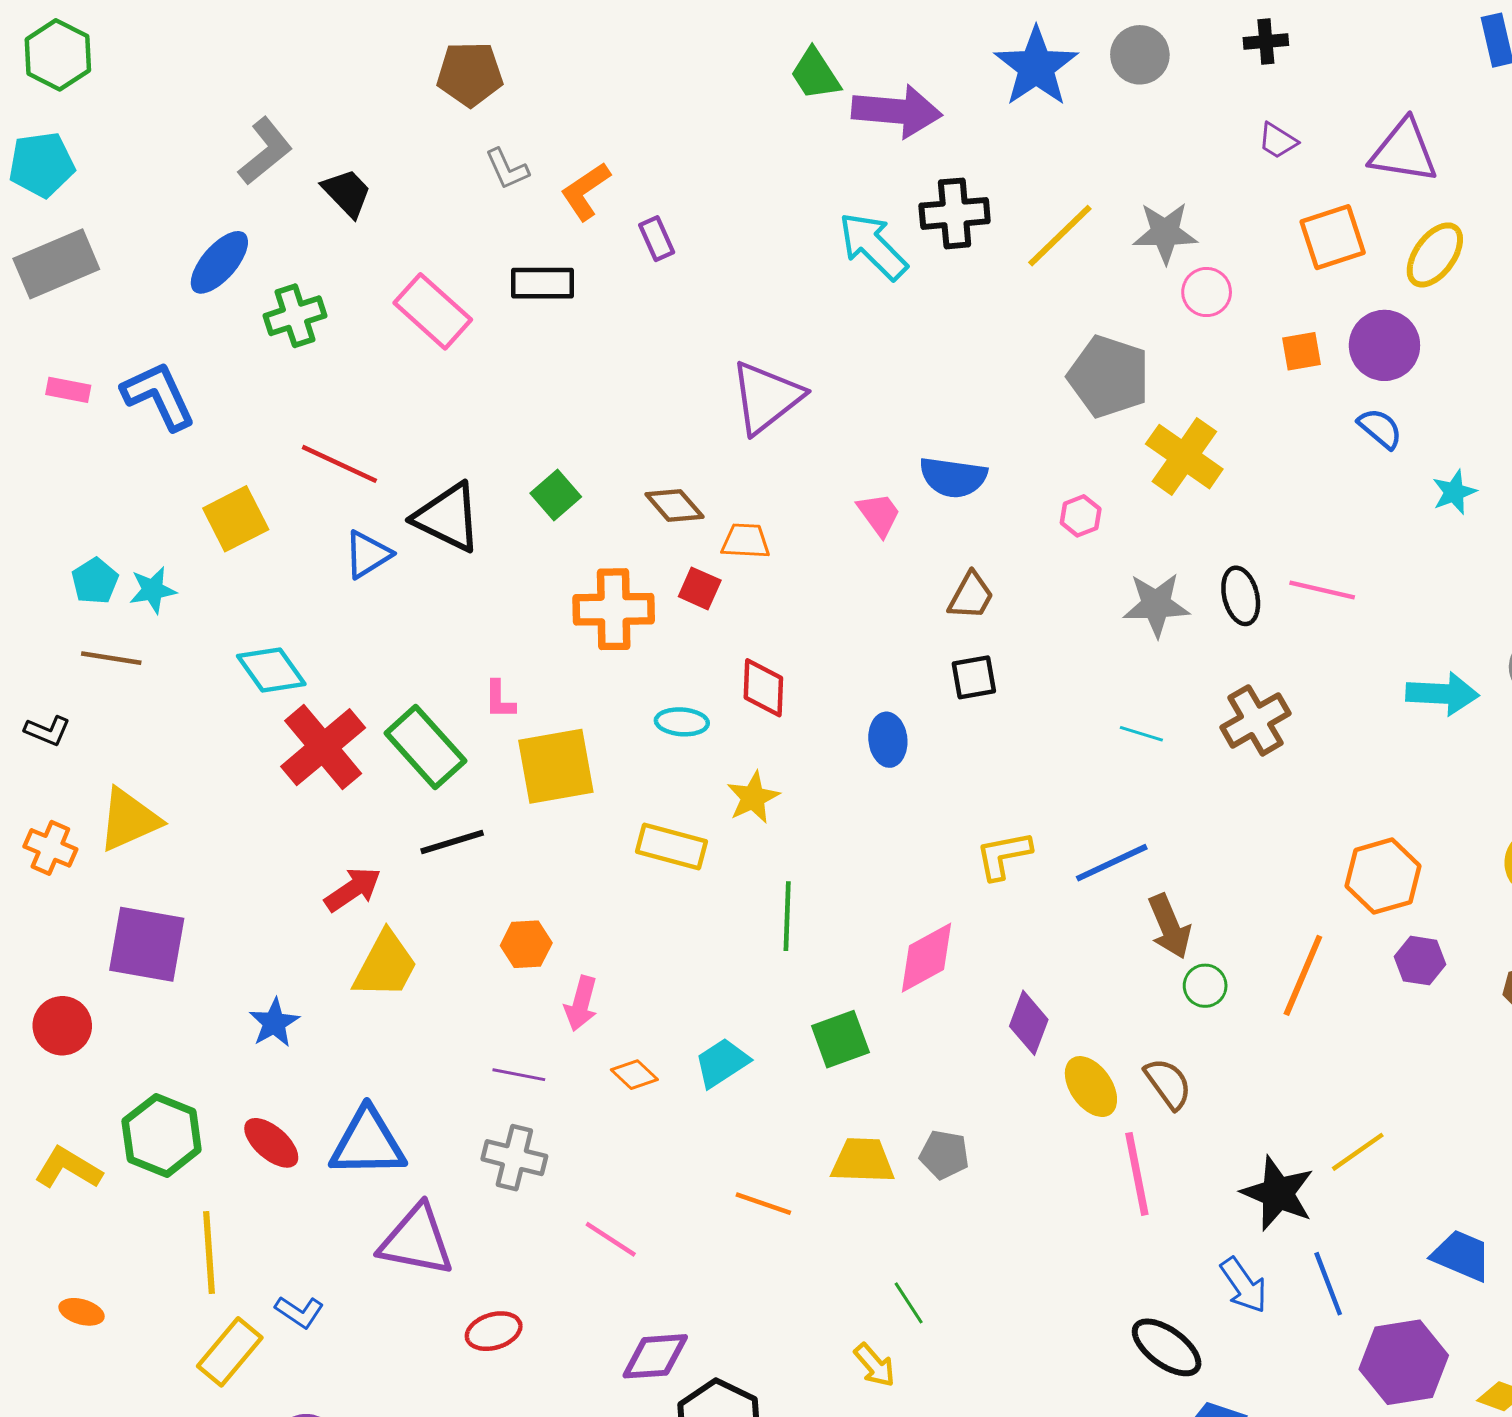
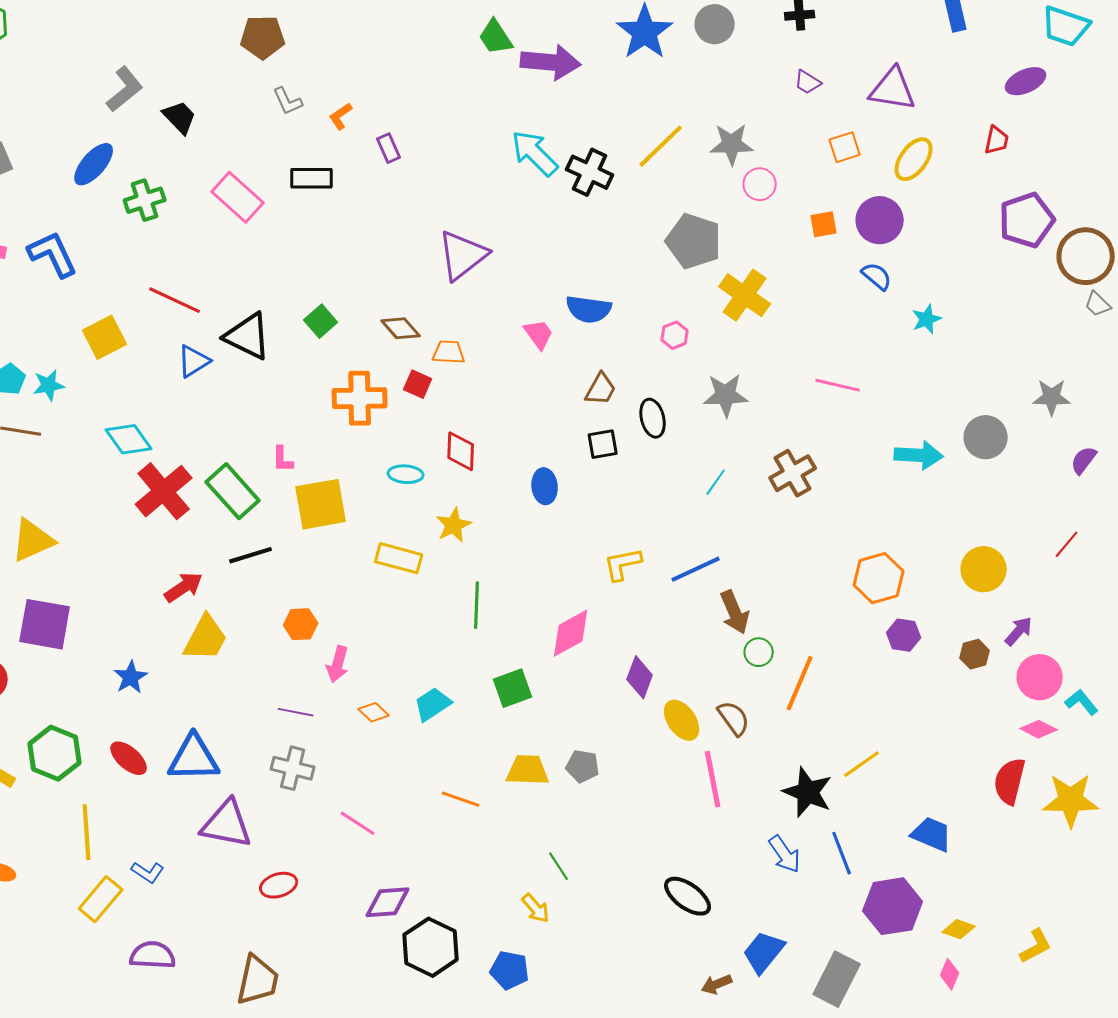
orange L-shape: (586, 191) -> (341, 116), size x0.7
black cross: (955, 213) -> (590, 172), moved, turned 30
orange square: (1333, 237) -> (845, 147), size x0.7
black ellipse: (1241, 596) -> (653, 418), moved
cyan line: (1141, 734) -> (716, 482), turned -72
orange line: (1303, 975) -> (800, 683), moved
black ellipse: (1167, 1347) -> (688, 896), moved

